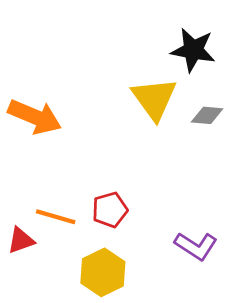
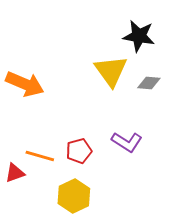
purple L-shape: (196, 246) -> (127, 142), moved

